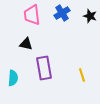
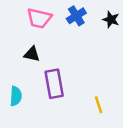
pink trapezoid: (32, 15) -> (39, 18), turned -70
yellow line: (82, 75) -> (99, 105), moved

